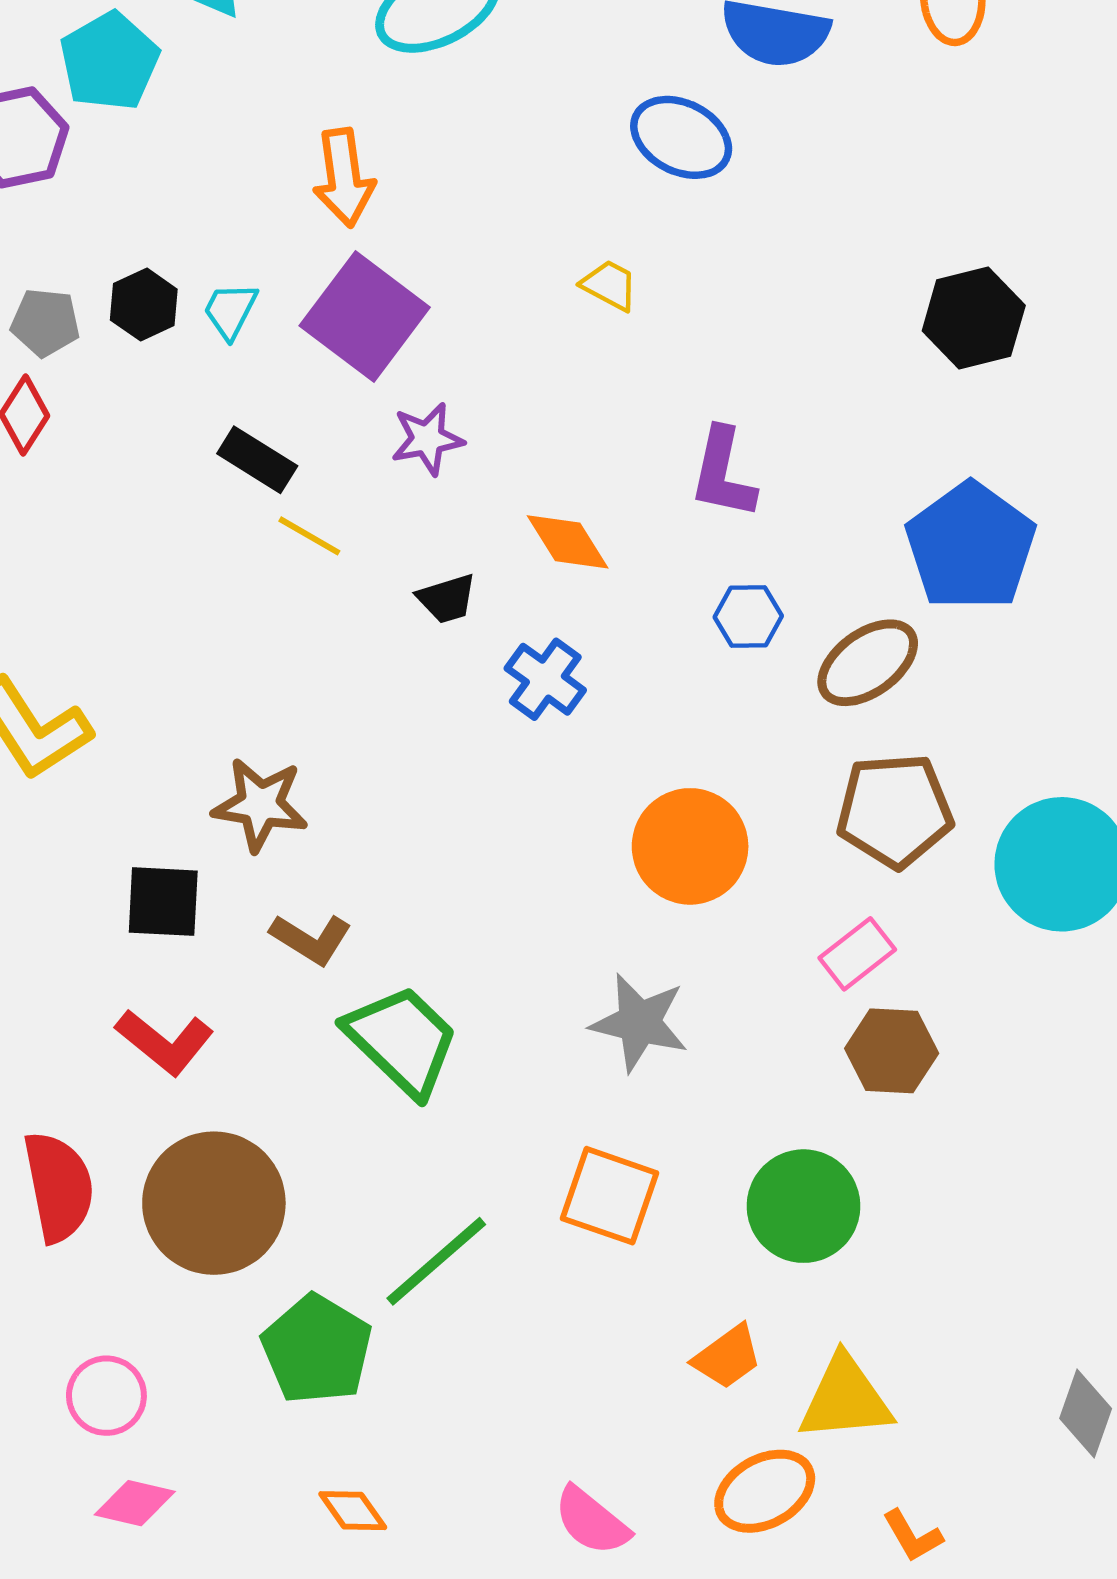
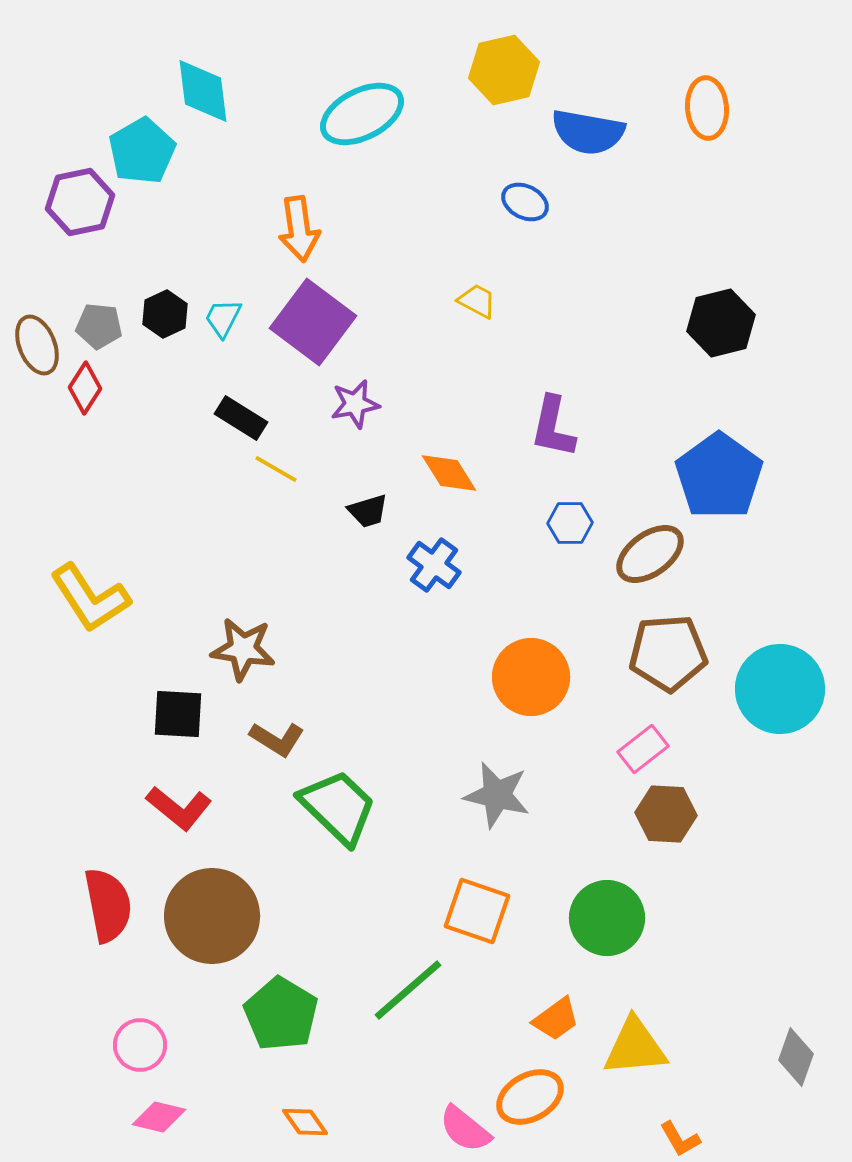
blue ellipse: (681, 137) -> (525, 202), size x0.7
green line: (436, 1261) -> (408, 990), moved
orange ellipse: (765, 1491) -> (530, 1097), moved

